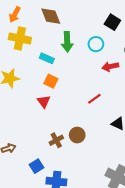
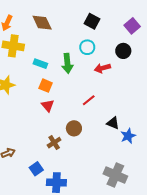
black square: (112, 22) -> (92, 21), moved
green arrow: (67, 42) -> (67, 63), moved
red triangle: (44, 101) -> (48, 106), moved
brown circle: (77, 135) -> (74, 128), moved

